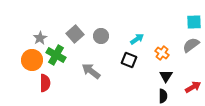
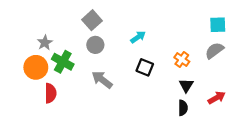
gray square: (75, 34) -> (92, 20), moved
gray circle: (101, 36) -> (95, 45), moved
cyan arrow: (137, 39) -> (138, 37), moved

